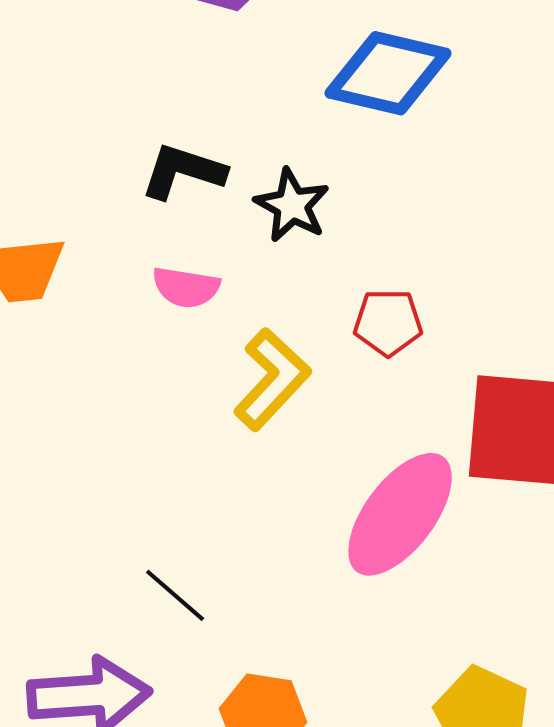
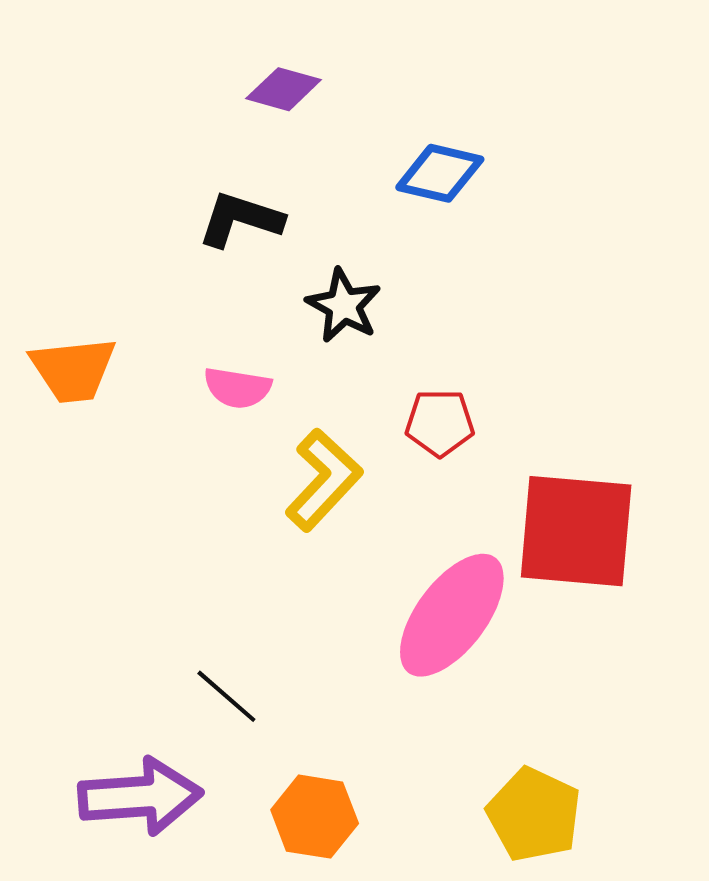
blue diamond: (388, 73) -> (440, 173), size x0.7
black L-shape: (183, 171) -> (240, 219), moved

